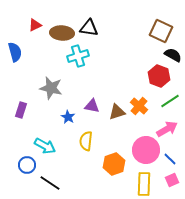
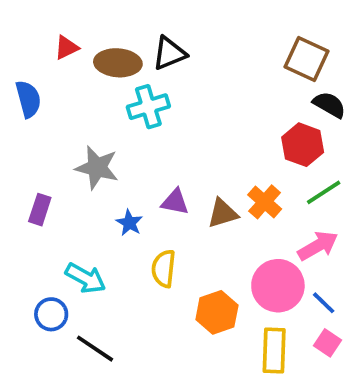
black triangle: (89, 28) -> (169, 53), turned -30
pink square: (172, 180) -> (327, 343), turned -32

